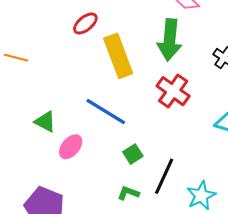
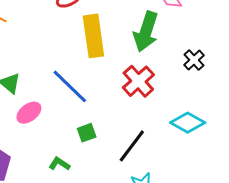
black line: (164, 176) -> (132, 146), moved
green L-shape: (128, 193) -> (59, 164), moved

